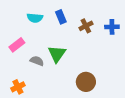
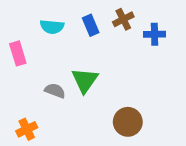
brown cross: (86, 26) -> (123, 19), moved
blue cross: (112, 27) -> (155, 34), moved
pink rectangle: (17, 45) -> (18, 53), moved, turned -70

